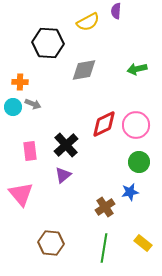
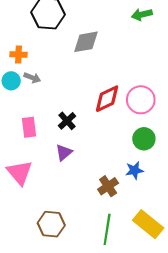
green arrow: (137, 69) -> (142, 14), moved
black cross: (66, 145) -> (67, 121), size x0.7
yellow rectangle: (143, 243) -> (148, 224), size x1.6

